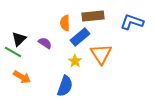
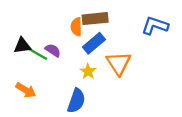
brown rectangle: (93, 16) -> (95, 19), moved
black triangle: (19, 39) -> (22, 46), turned 35
green line: (13, 52) -> (38, 54), moved

